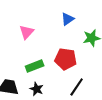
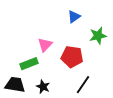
pink triangle: (27, 32) -> (45, 45), moved
green rectangle: (35, 66) -> (29, 64), moved

